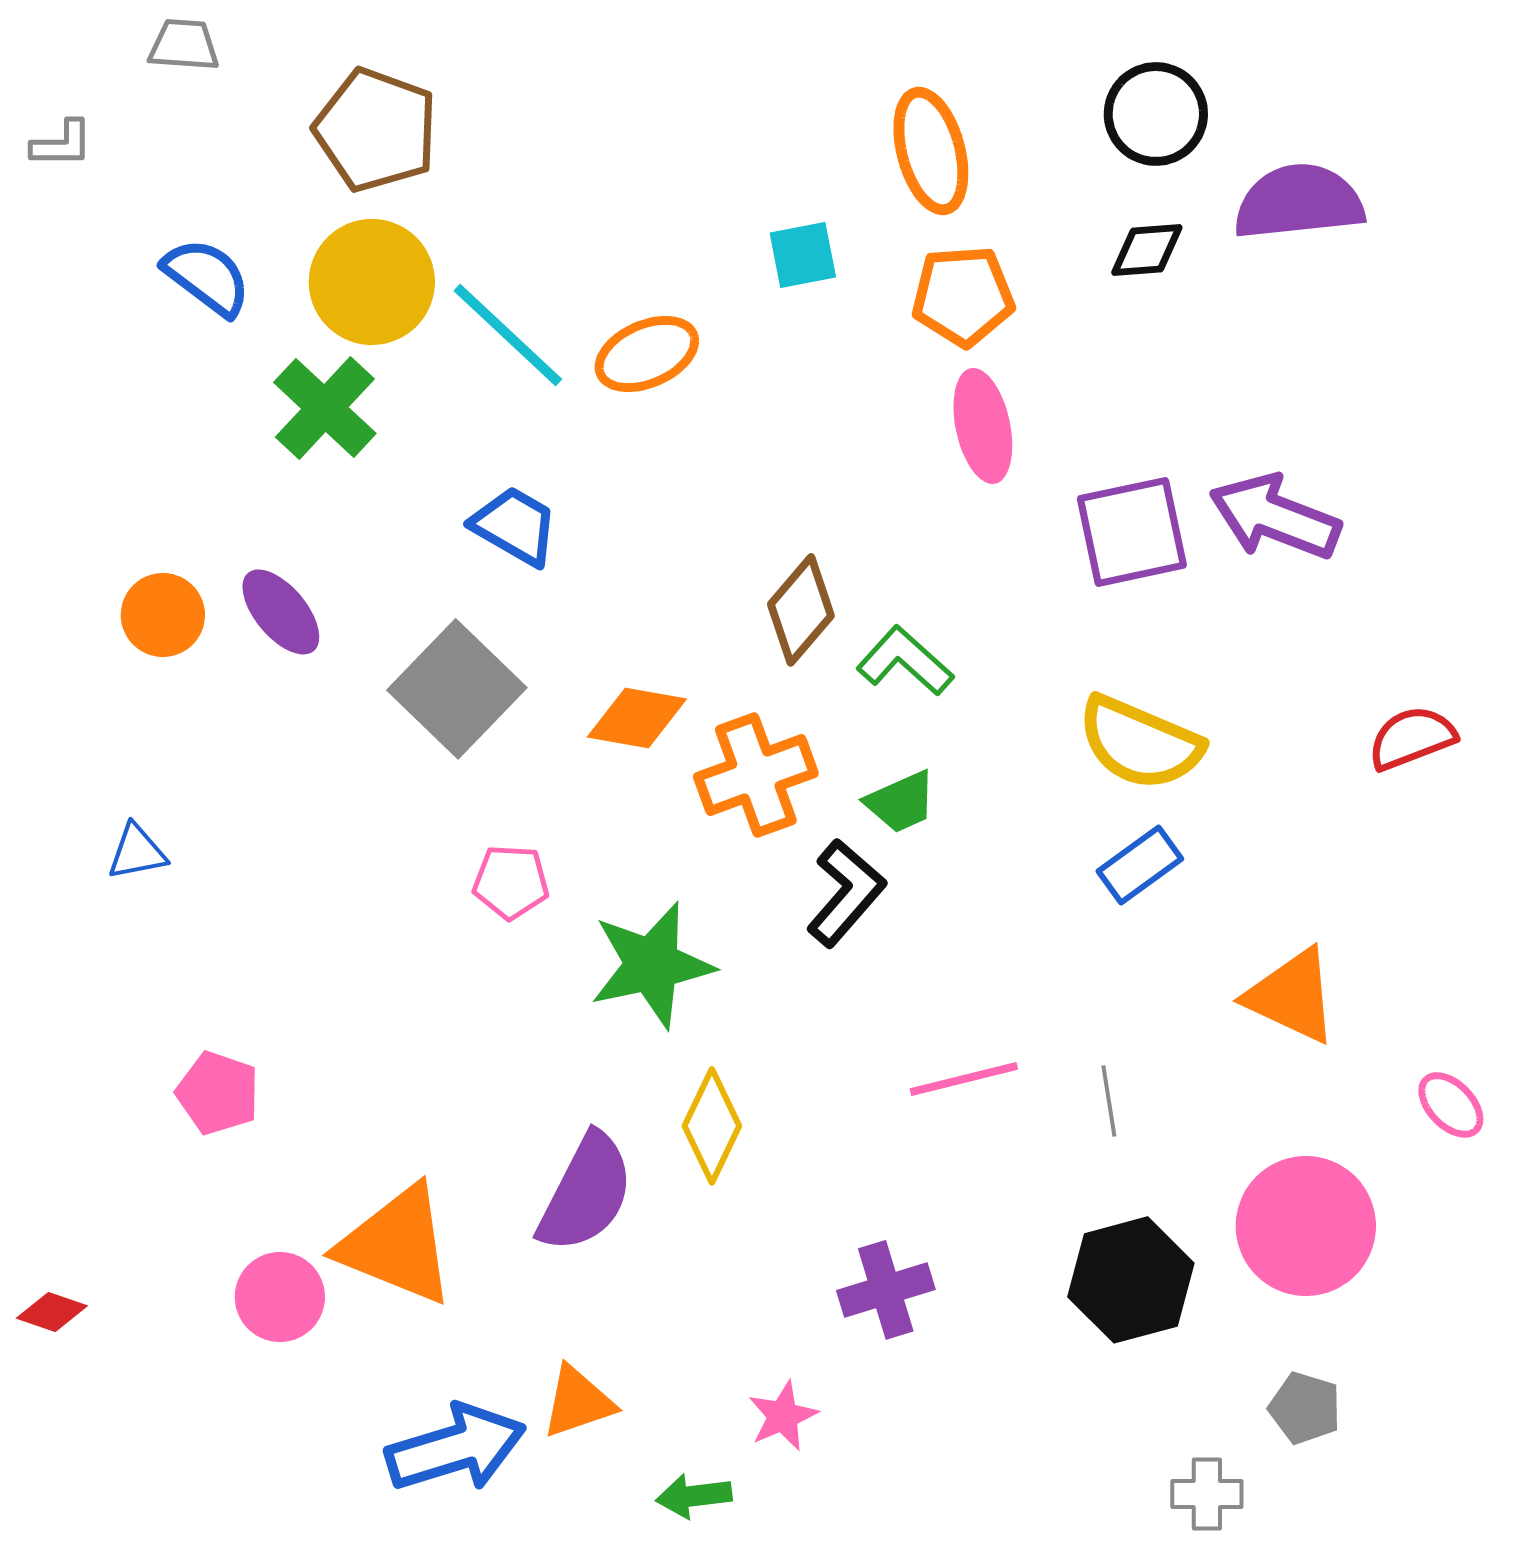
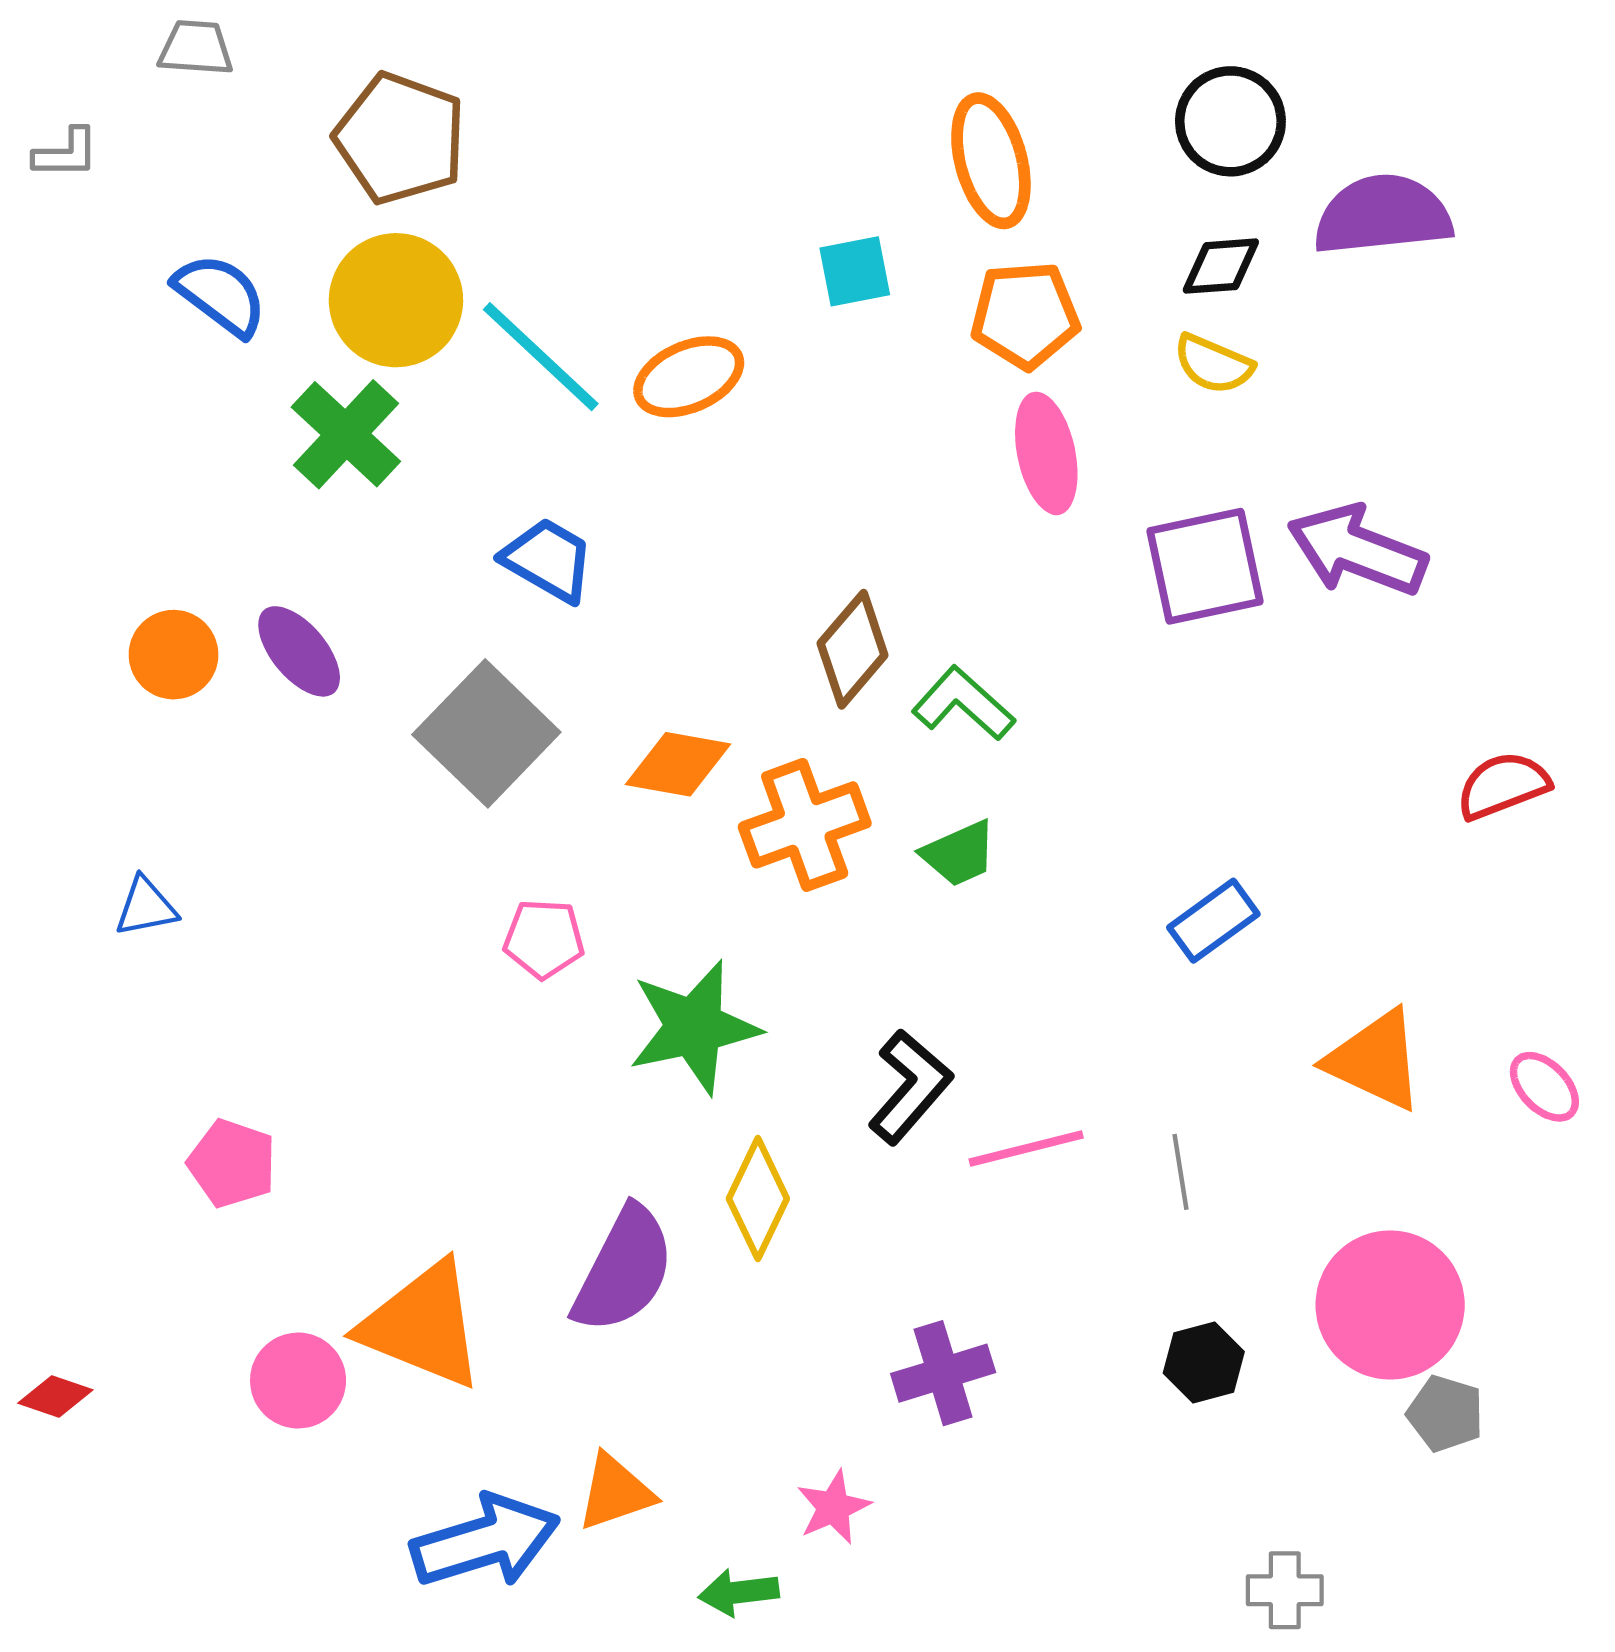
yellow semicircle: (1140, 743) -> (1213, 364), moved, size x0.6
black L-shape: (846, 893) -> (910, 1087), moved
pink ellipse: (1451, 1105) -> (1544, 1087), moved
black hexagon: (1131, 1280) -> (1204, 1362), size x0.6
gray pentagon: (1305, 1408) -> (1445, 1414), moved

